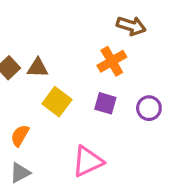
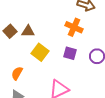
orange cross: (112, 61) -> (74, 27), turned -36

